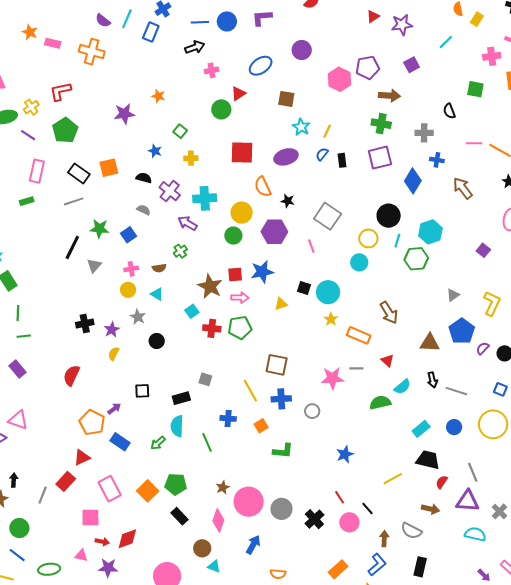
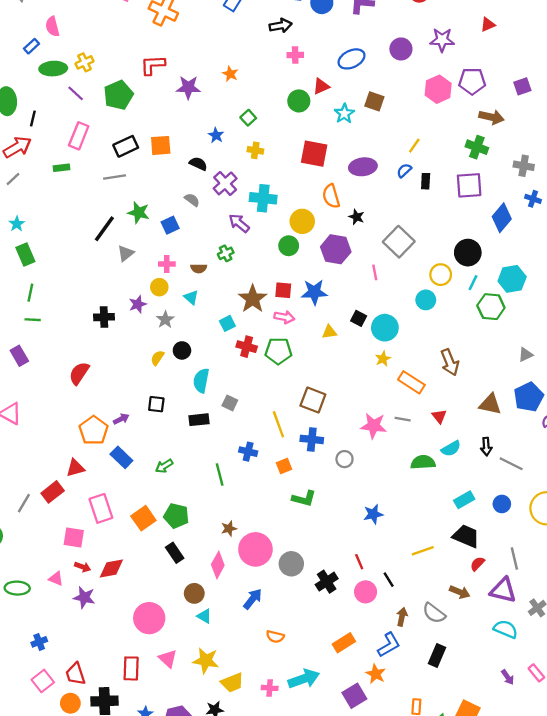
purple star: (402, 25) -> (442, 40), moved
red L-shape: (60, 91) -> (153, 65), moved
cyan star: (301, 127) -> (344, 114), moved
black rectangle: (79, 173) -> (126, 146), turned -70
purple star: (112, 330) -> (138, 304), moved
yellow semicircle: (114, 354) -> (157, 358), moved
cyan semicircle: (177, 426) -> (201, 381), moved

